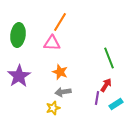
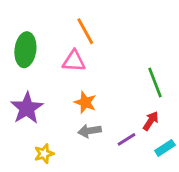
orange line: (60, 22) -> (85, 31), turned -60
purple line: (97, 98) -> (127, 139), moved, turned 48
yellow star: (53, 108) -> (44, 154), moved

